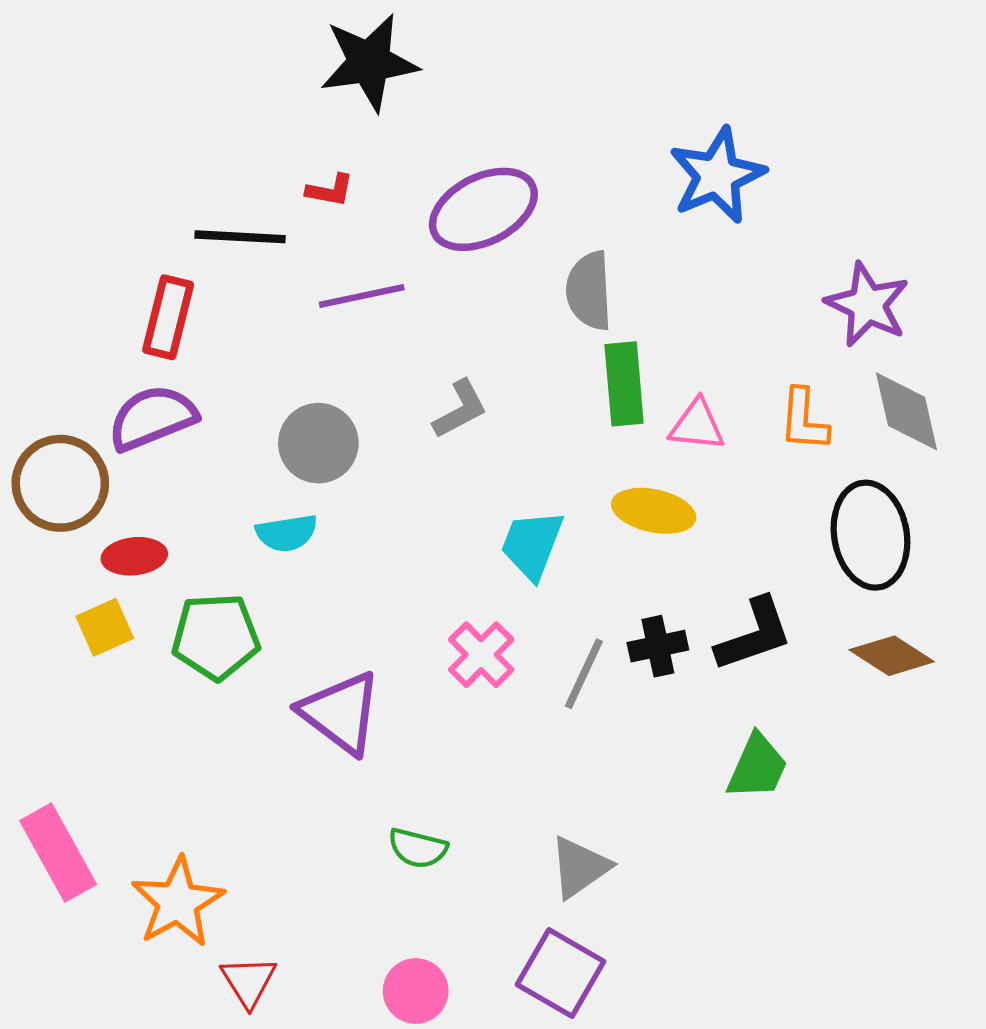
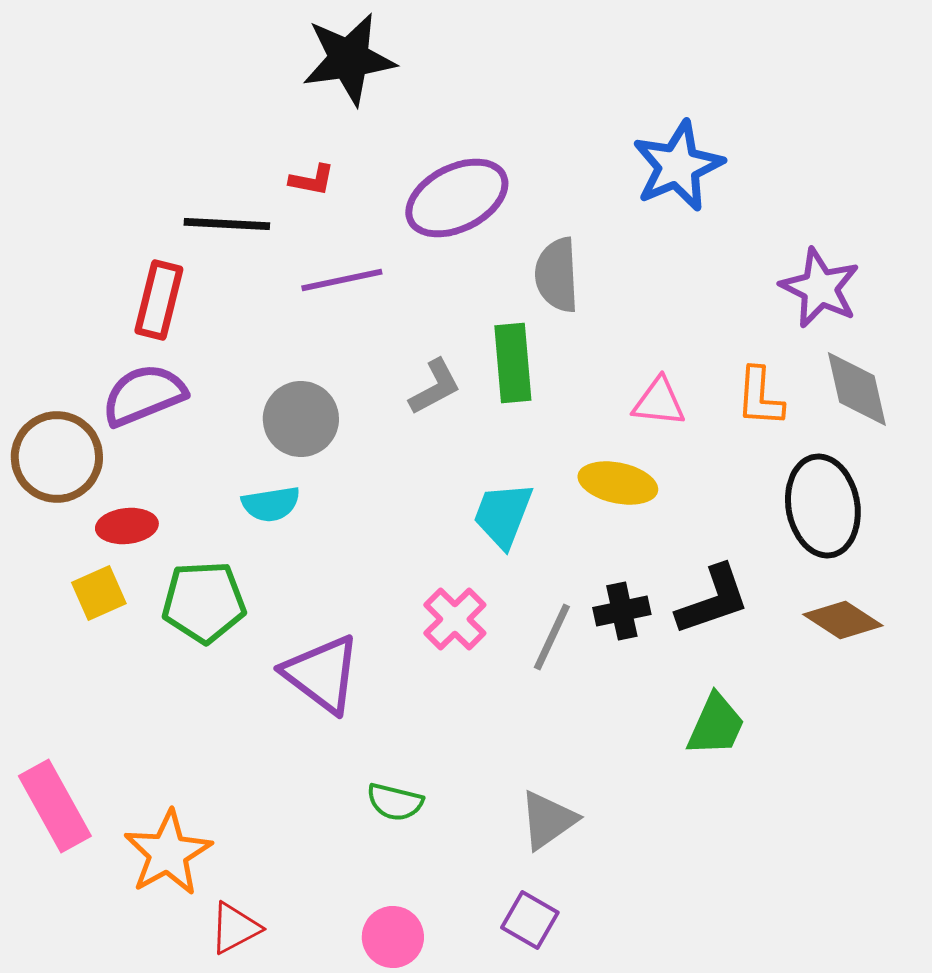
green rectangle: (624, 384) -> (513, 363), moved
purple square: (561, 973) -> (530, 920), size x0.7
red triangle: (249, 981) -> (235, 928), turned 34

